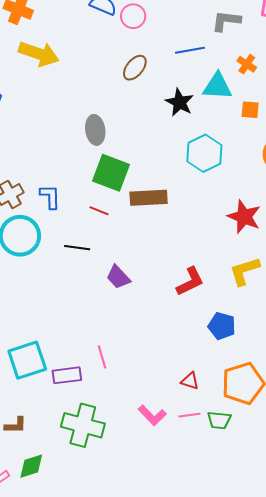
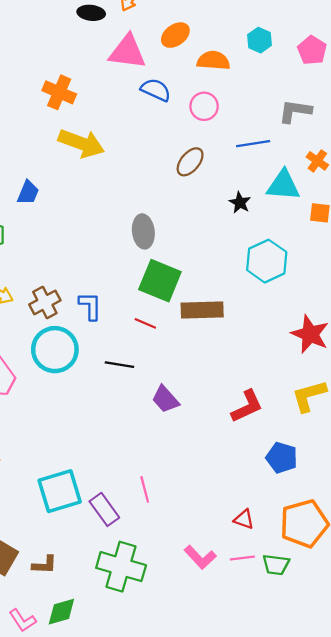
pink circle: (133, 16) -> (204, 106), moved
black star: (180, 102) -> (240, 203), size x0.7
purple rectangle: (67, 375) -> (104, 509), turned 60

